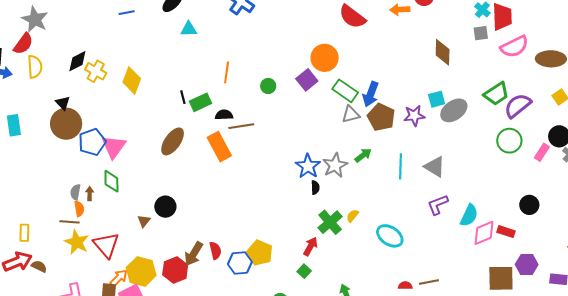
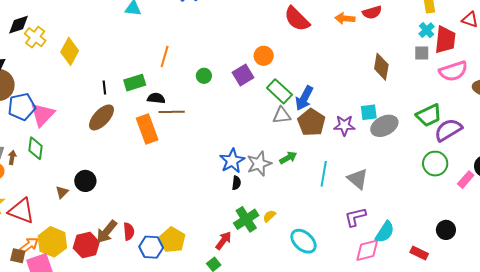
orange circle: (325, 58) -> (264, 56), size x0.7
black line: (183, 97) -> (104, 88), moved
pink diamond: (484, 233) -> (367, 250), moved
red triangle: (106, 245) -> (21, 211), turned -36

